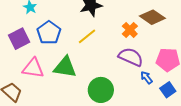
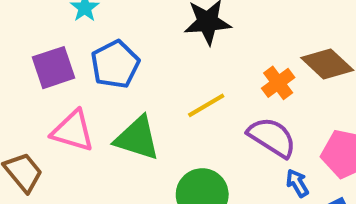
yellow line: (87, 36) -> (206, 105), moved

